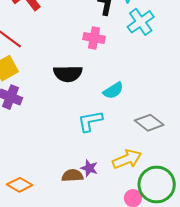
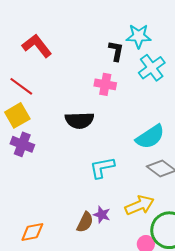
cyan semicircle: (113, 91) -> (150, 137), moved, size x1.4
brown semicircle: (72, 176) -> (85, 222), turned 120
orange diamond: (20, 185) -> (32, 232), turned -40

